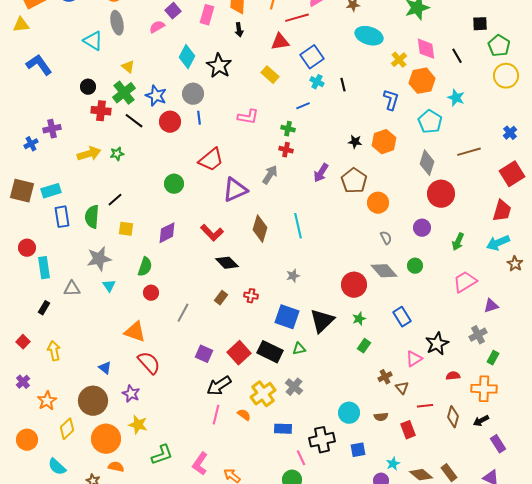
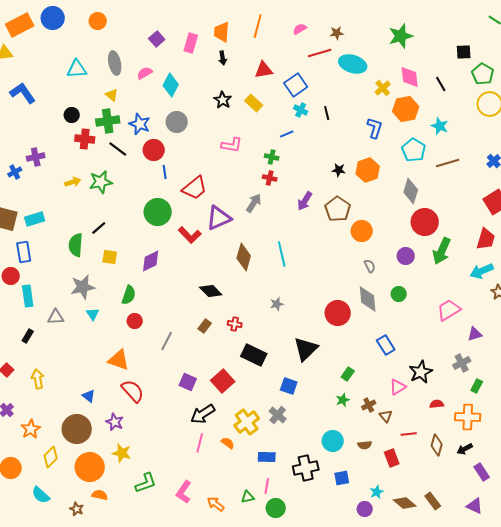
red line: (297, 18) -> (320, 53), moved
gray ellipse: (117, 23) -> (115, 63), moved
pink semicircle: (157, 27) -> (145, 73), moved
cyan triangle: (93, 41) -> (77, 69), turned -35
black star: (219, 66) -> (223, 100), moved, size x0.7
green cross: (124, 93) -> (108, 121), turned 30
blue line: (199, 118) -> (165, 172), moved
brown line: (469, 152) -> (448, 163), moved
yellow arrow: (89, 154) -> (73, 182), size x0.7
green star: (117, 154) -> (101, 182), size x1.6
green circle: (174, 184) -> (158, 212), size x1.4
blue rectangle: (62, 217) -> (24, 252), moved
red L-shape: (212, 233) -> (190, 235), moved
green arrow: (458, 242) -> (442, 251), moved, size x1.5
gray diamond: (384, 271) -> (368, 299), turned 36
blue square: (287, 317) -> (289, 386), moved, size x0.7
green star: (359, 319) -> (343, 400), moved
green triangle: (299, 349) -> (248, 497), moved
black rectangle: (270, 352) -> (254, 355), moved
pink line: (301, 458) -> (267, 486), moved, turned 35

